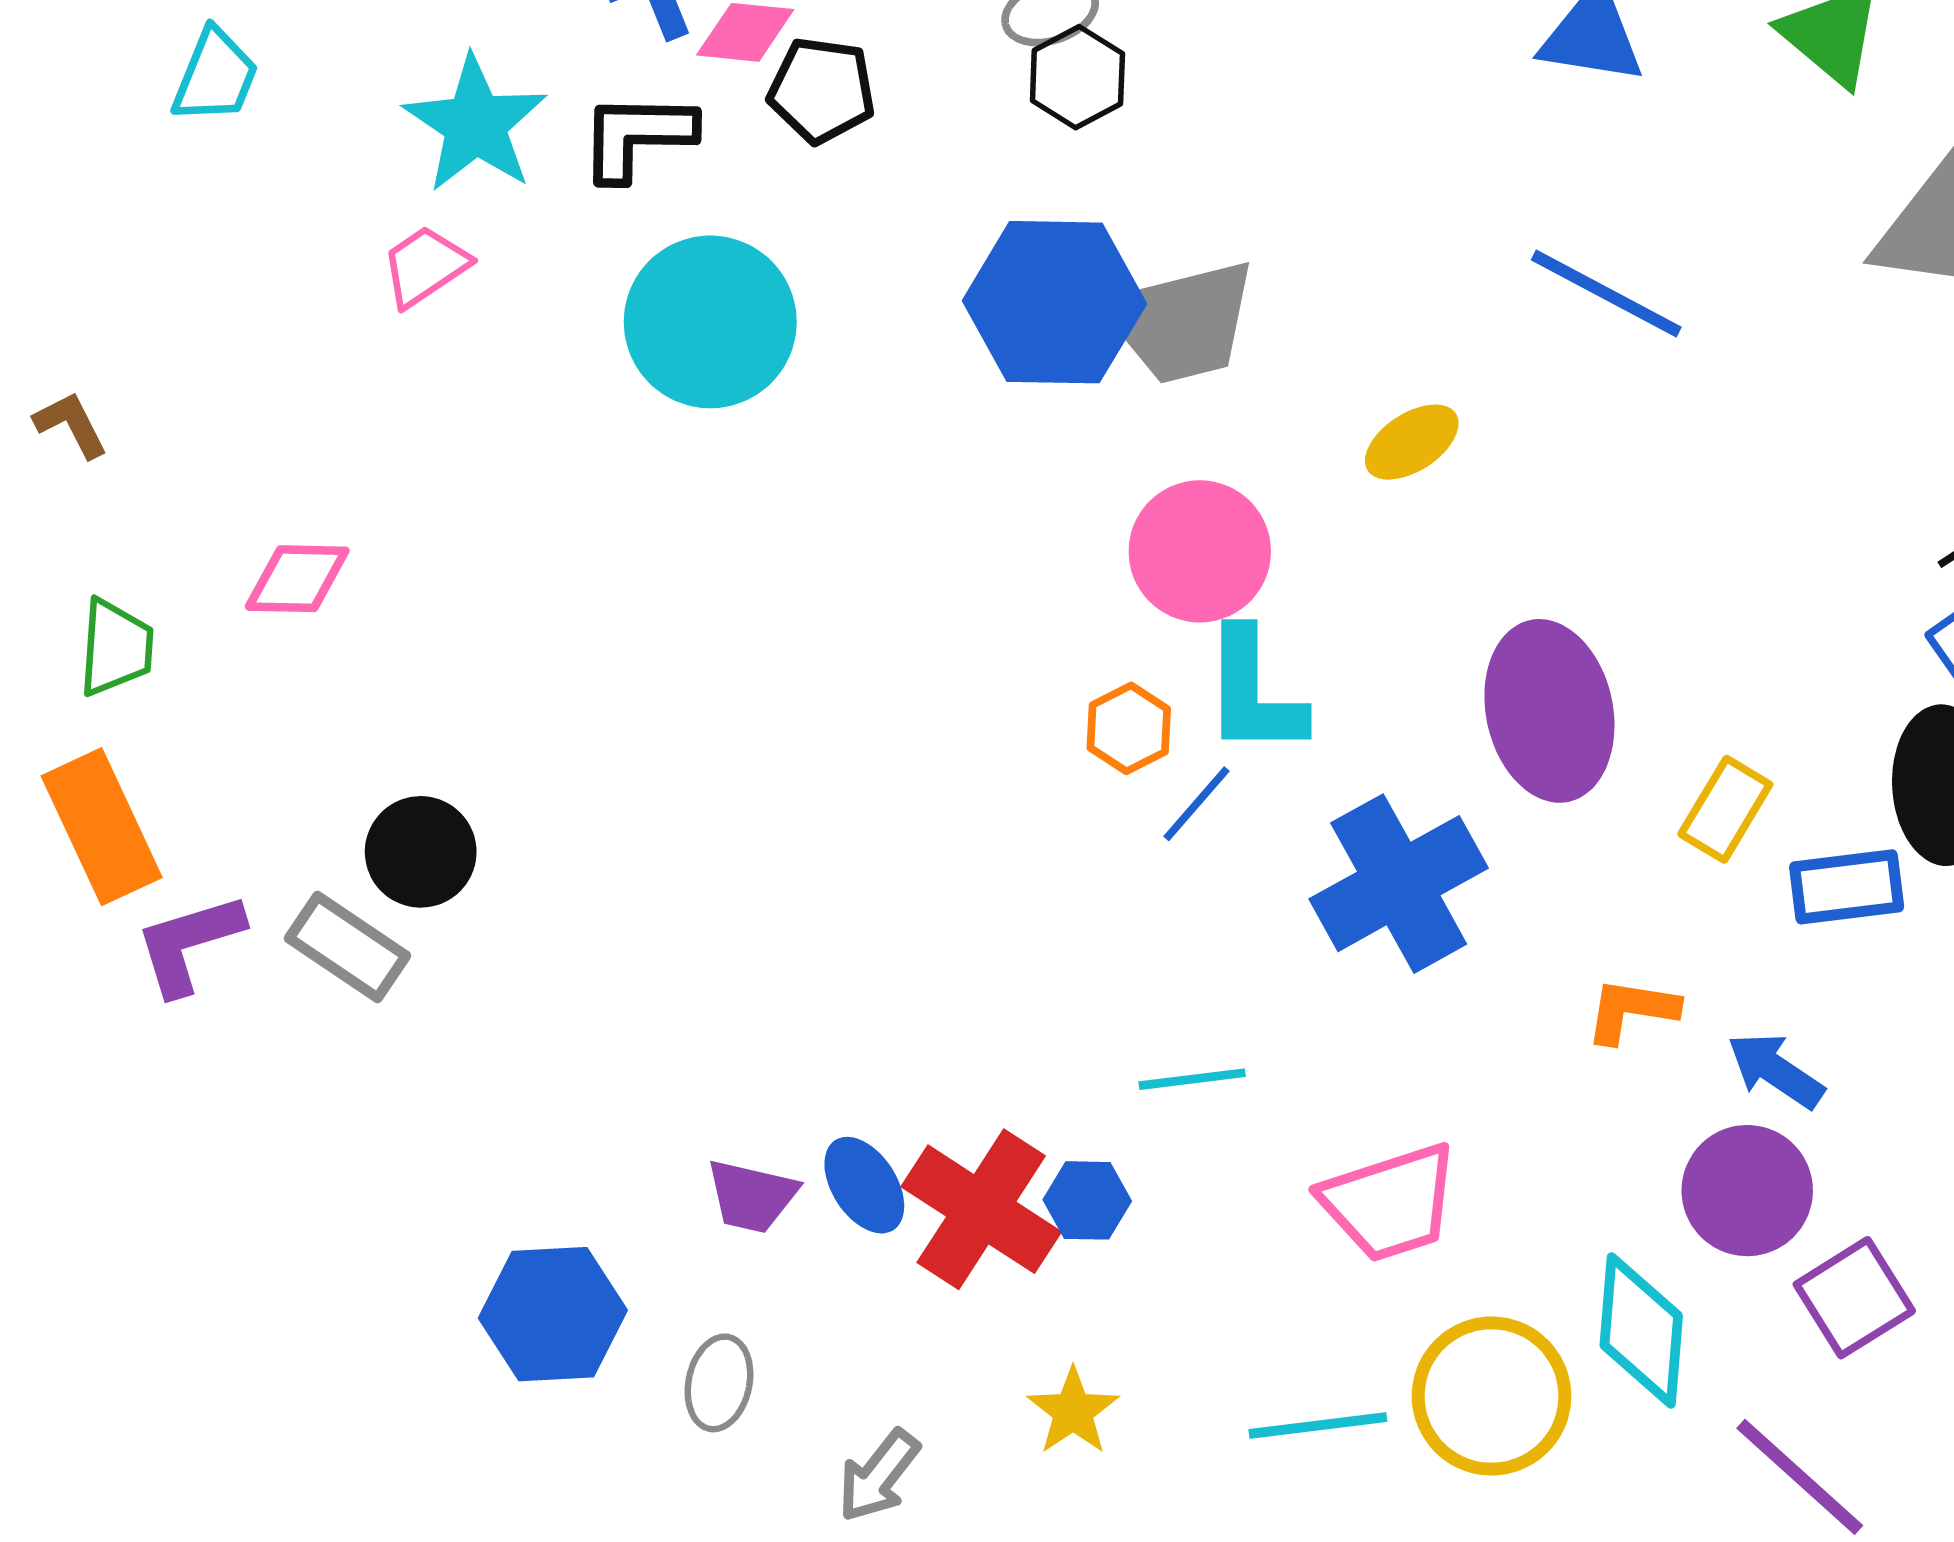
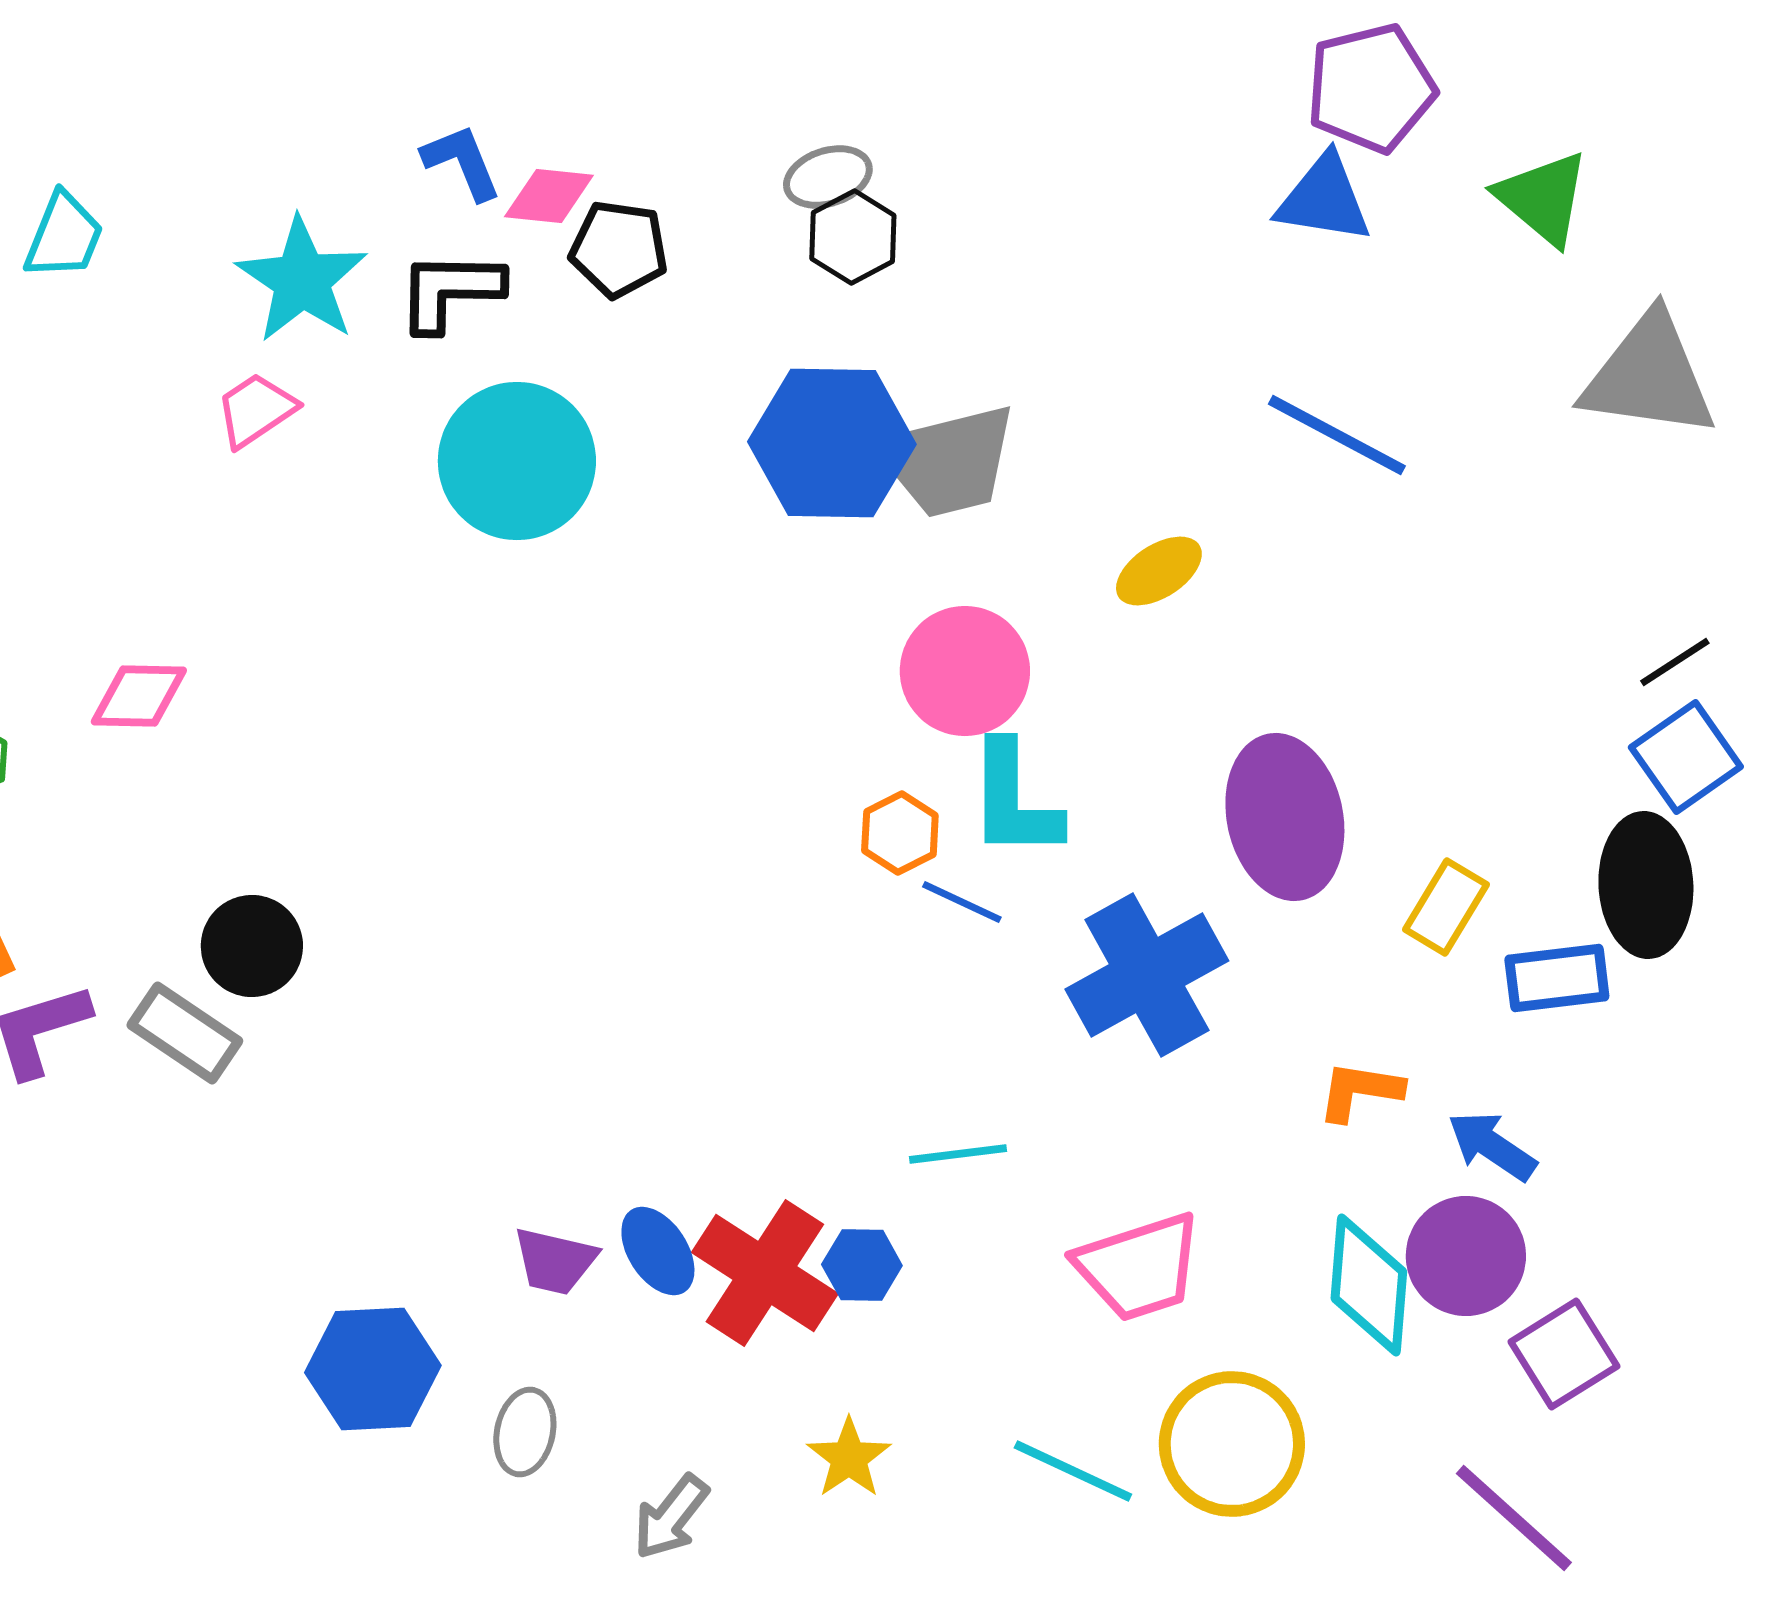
blue line: (1197, 804) -> (962, 902), turned 74
cyan diamond: (1641, 1330) -> (1369, 1285), moved
cyan line: (1318, 1426) -> (1073, 1471), turned 32

